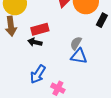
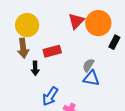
black arrow: (35, 42) -> (35, 68), moved, turned -104

